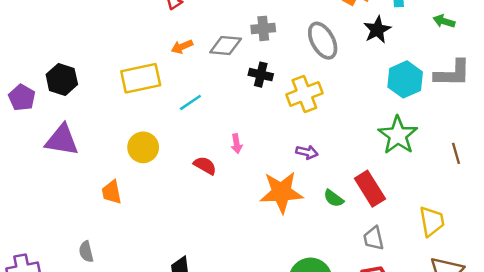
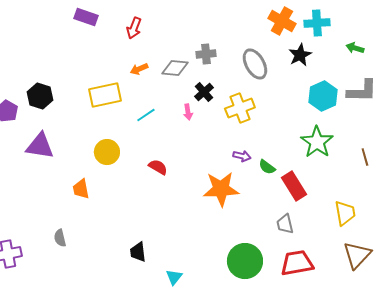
black cross: (261, 75) -> (204, 92), turned 36
pink arrow: (237, 144) -> (188, 112), moved
green semicircle: (334, 198) -> (267, 167), moved
gray trapezoid: (374, 238) -> (285, 224), moved

